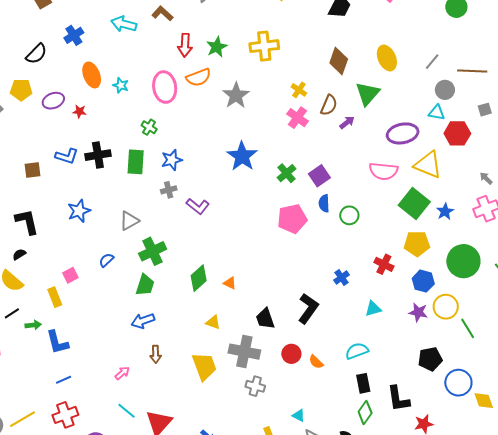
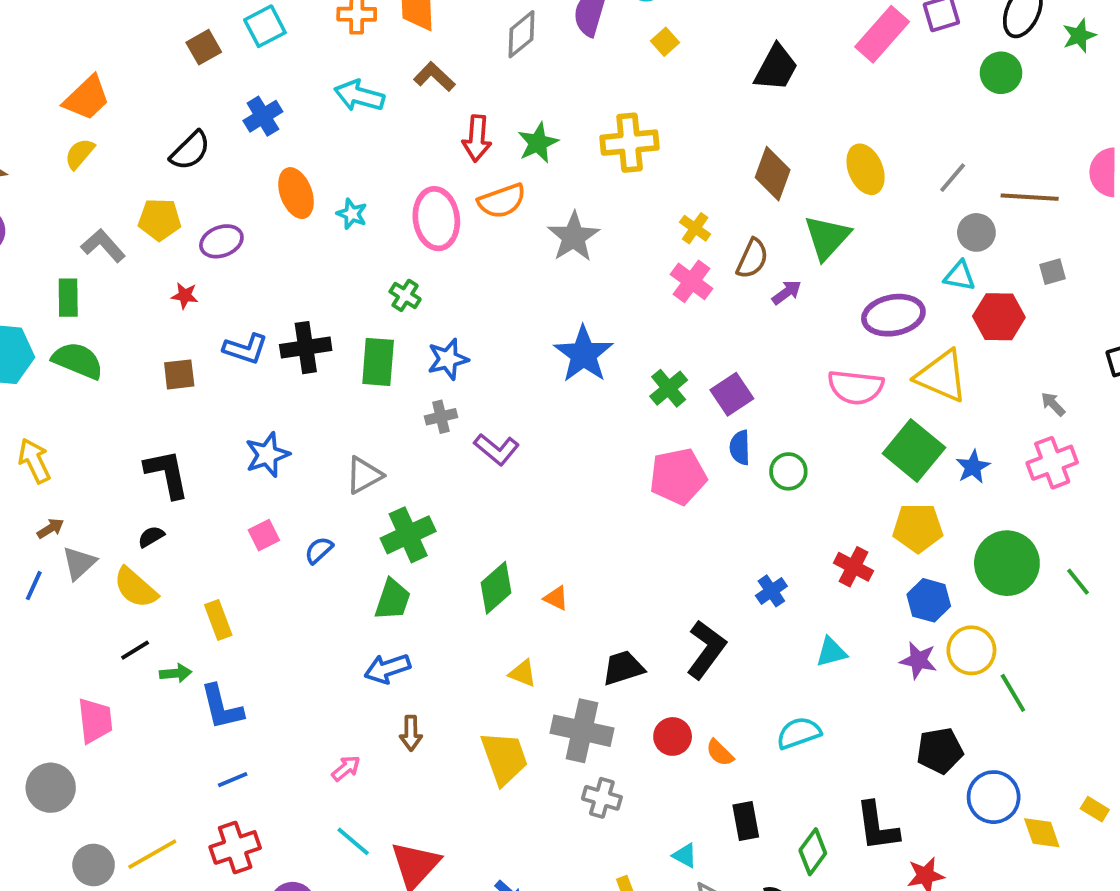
red star: (79, 111) -> (185, 296), moved
pink square: (70, 275) -> (264, 535), moved
black trapezoid: (265, 319) -> (623, 668), turned 90
black rectangle: (363, 383) -> (746, 821), moved

